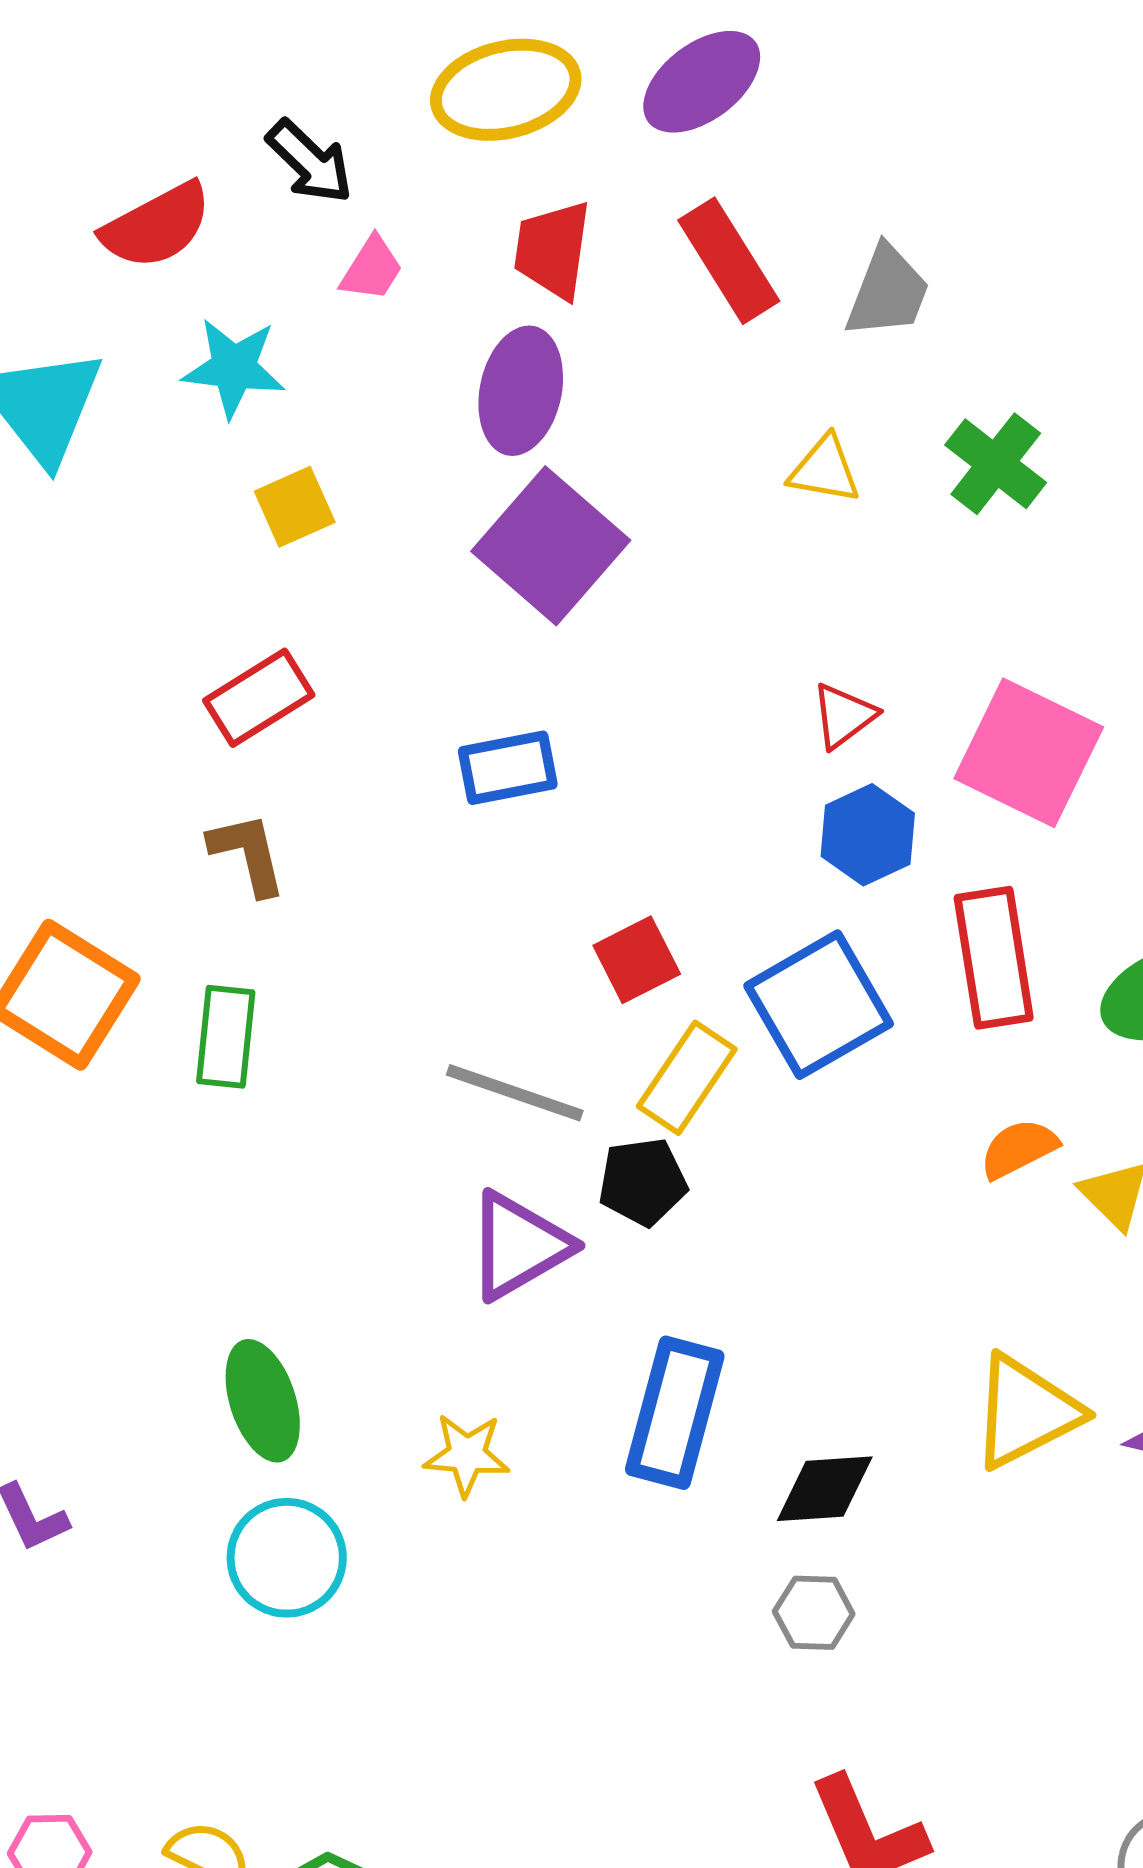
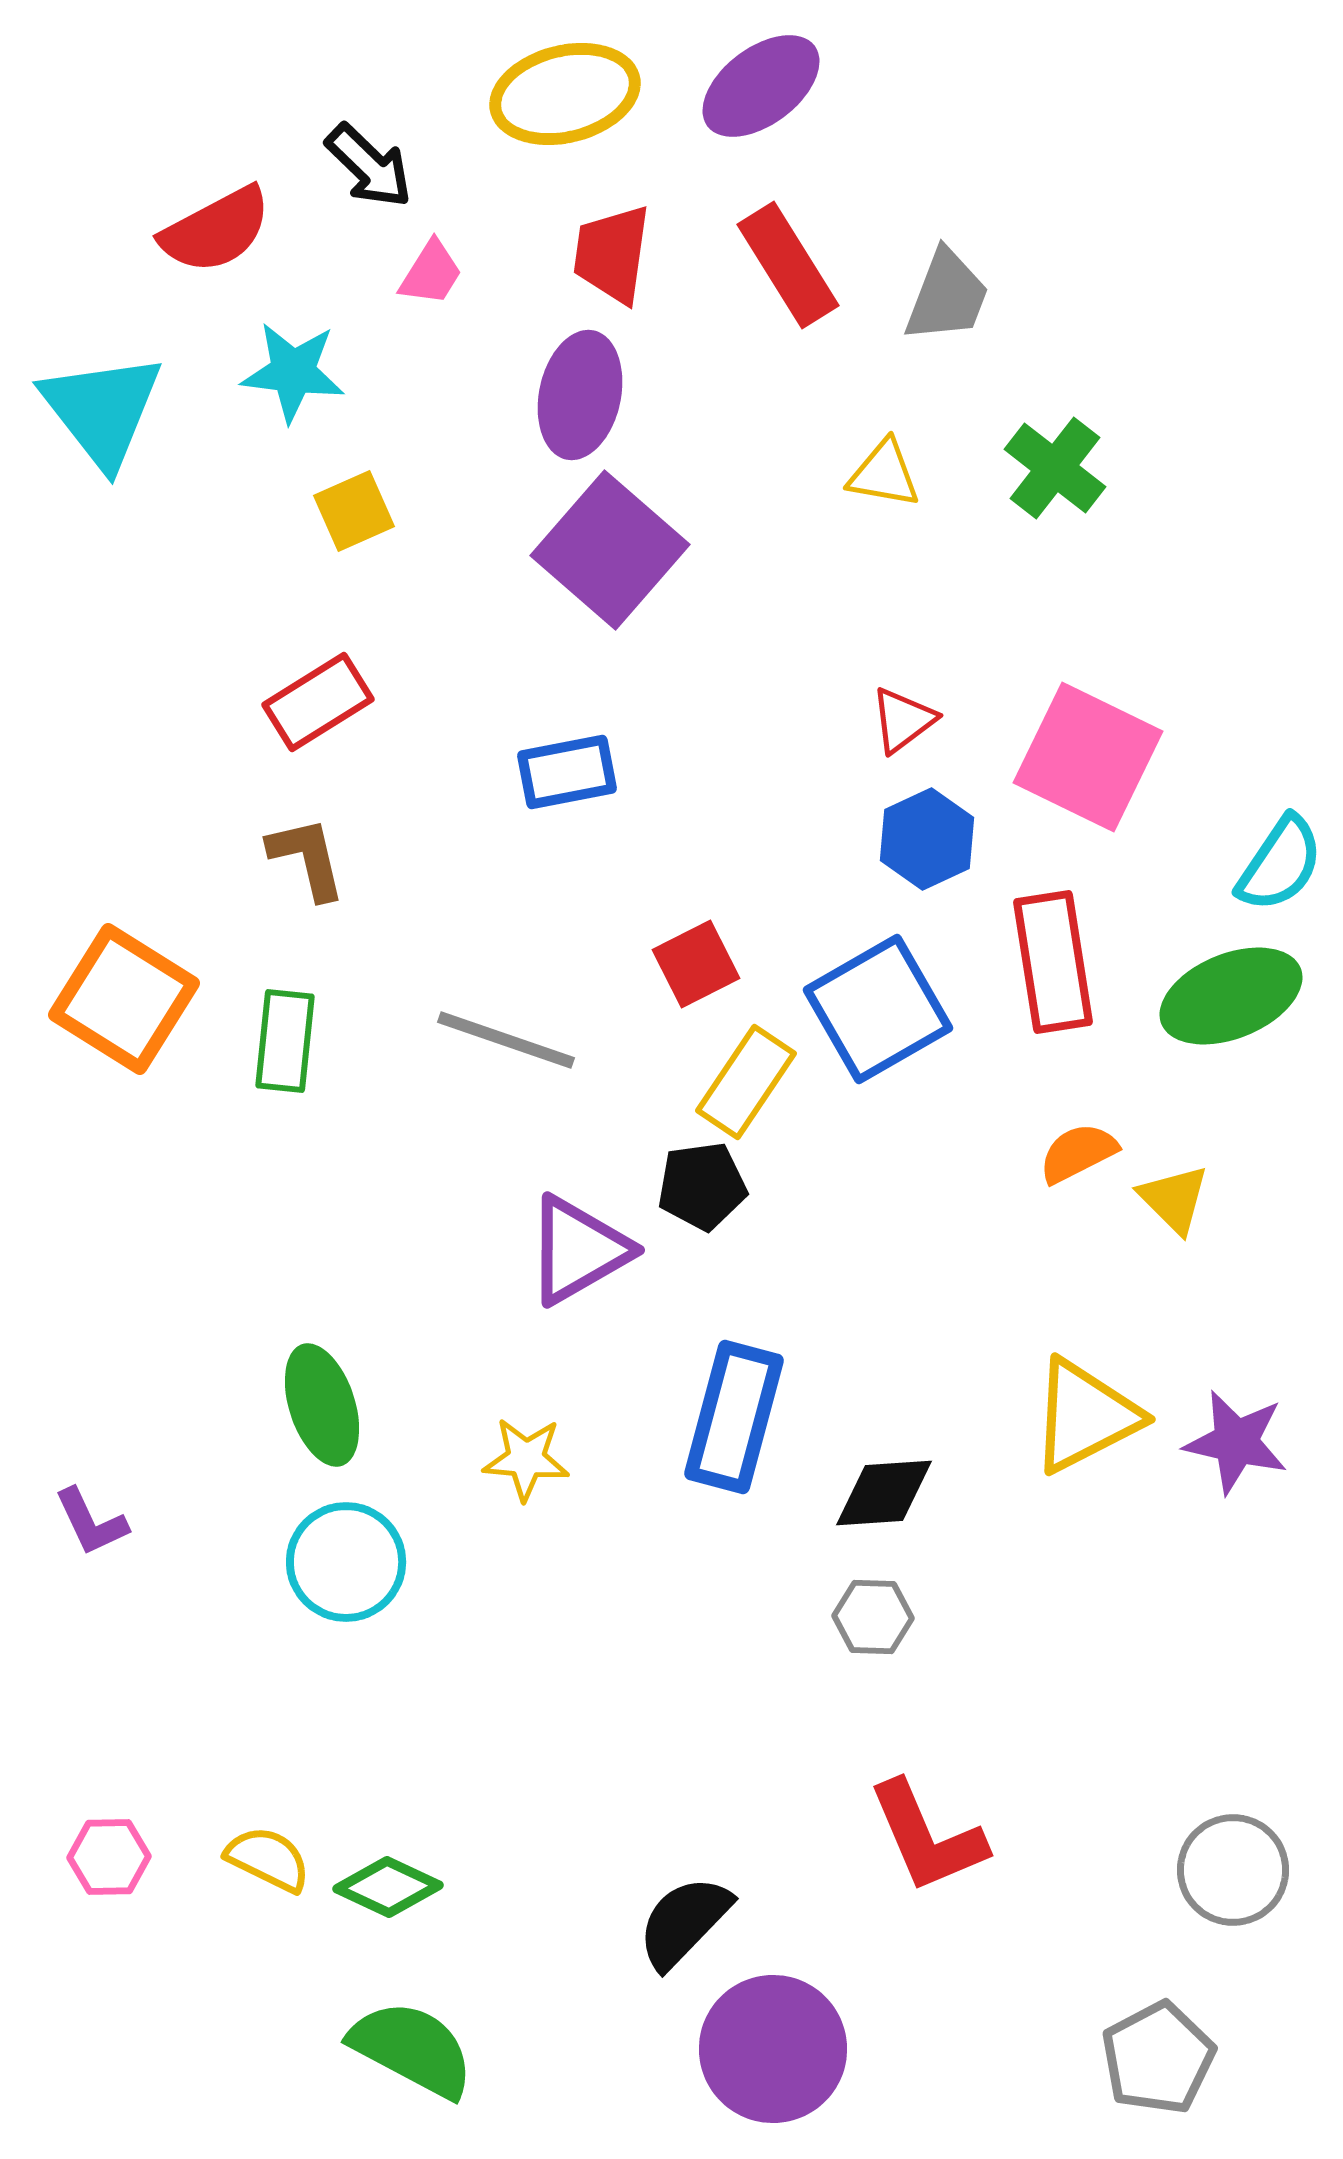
gray line: (515, 1093) -> (506, 1040), moved

